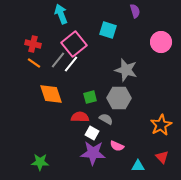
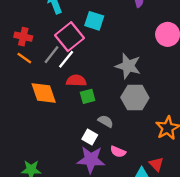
cyan square: (108, 30) -> (94, 21), moved
gray hexagon: (119, 98) -> (135, 98), moved
red semicircle: (80, 117) -> (76, 81), moved
red triangle: (162, 157) -> (156, 164), moved

